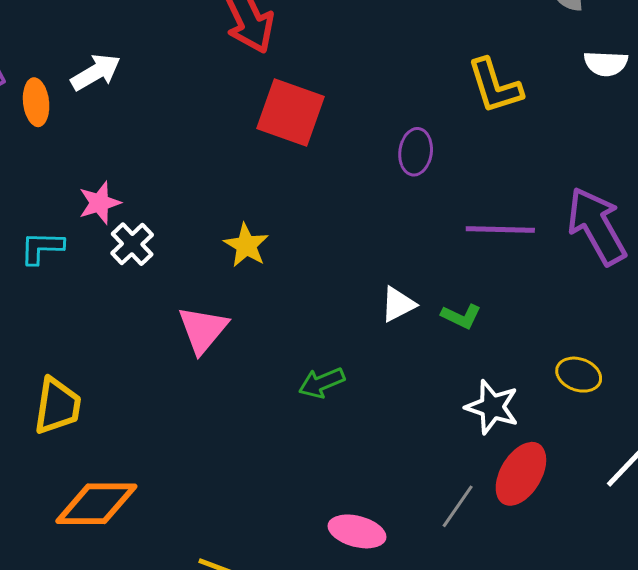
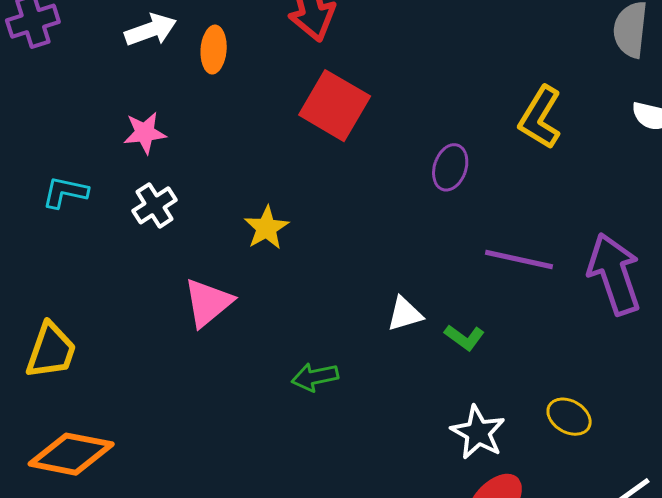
yellow L-shape: (495, 86) -> (540, 117), turned 38
orange ellipse: (36, 102) -> (214, 50), moved
pink star: (100, 203) -> (145, 133), moved

